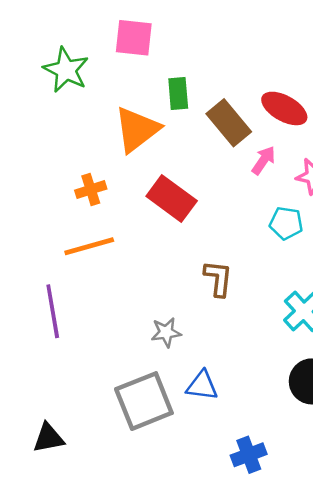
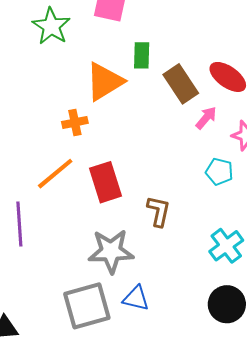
orange cross: (91, 190) -> (75, 122), moved
red rectangle: (172, 198) -> (106, 182), moved, turned 30
orange line: (89, 246) -> (55, 174), turned -30
gray star: (166, 332) -> (111, 251), size x1.8

